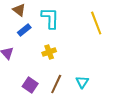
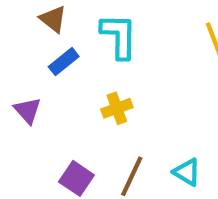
cyan triangle: (82, 82) -> (187, 172), turned -32

